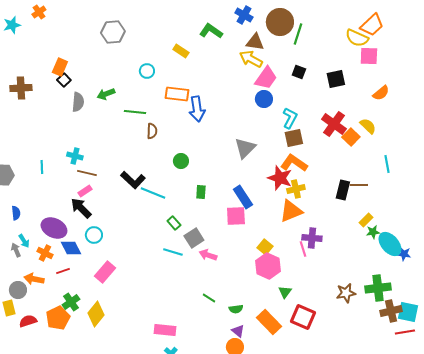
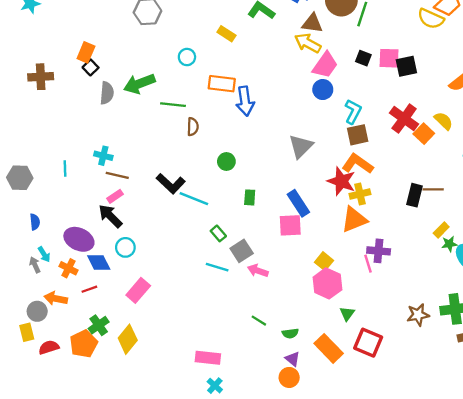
pink square: (369, 56) -> (389, 58), moved
green arrow: (106, 94) -> (139, 84), size x1.5

